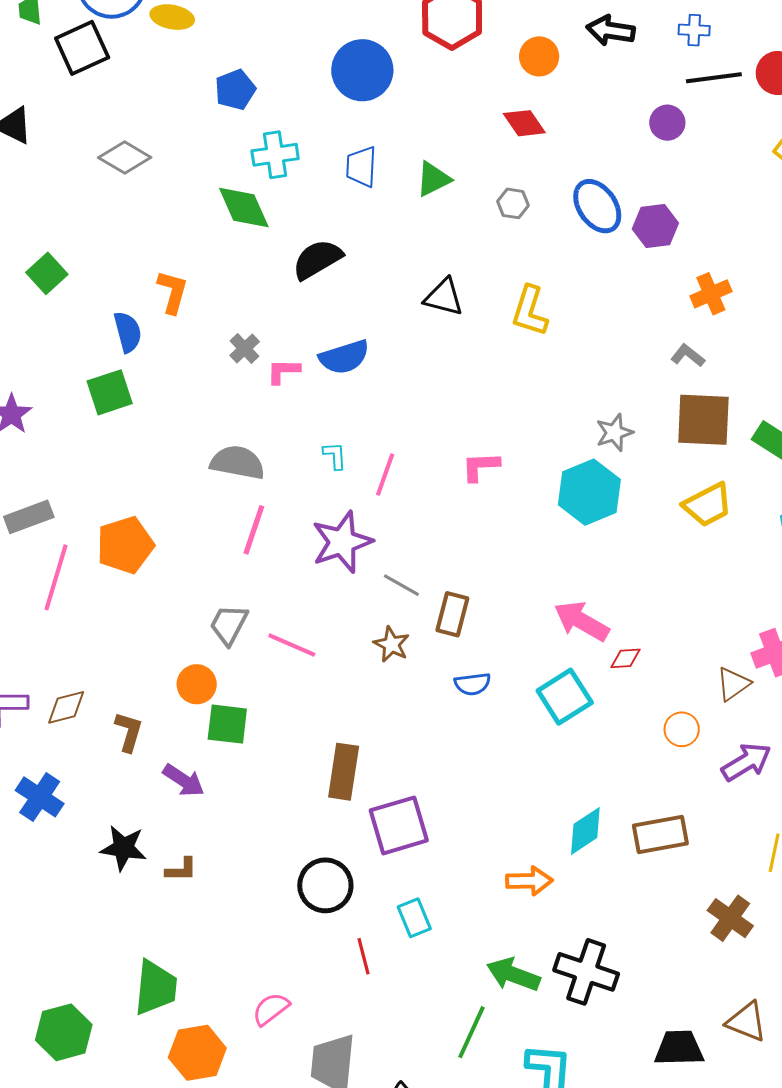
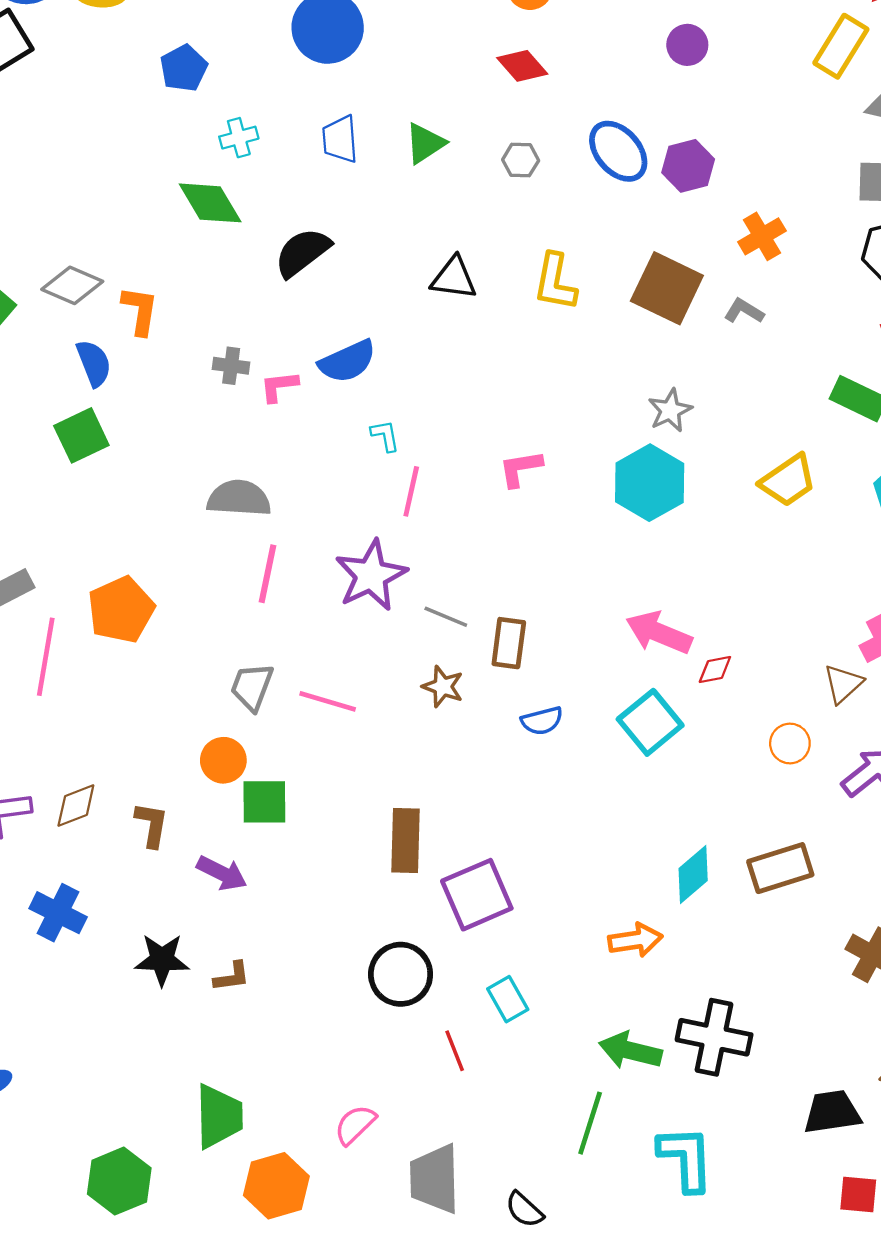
cyan cross: (275, 155) -> (239, 138), size x0.7
gray diamond: (125, 157) -> (72, 285), moved
gray cross: (245, 349) -> (231, 366), turned -32
brown square: (703, 420) -> (667, 288), moved, turned 30
cyan L-shape: (335, 456) -> (385, 436), moved

